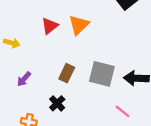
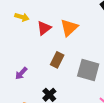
yellow arrow: (12, 43) -> (22, 17), moved
brown rectangle: (67, 73) -> (57, 60), moved

